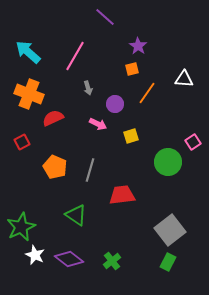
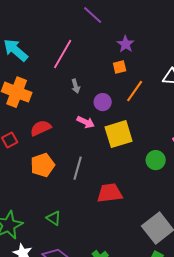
red semicircle: (53, 118) -> (41, 128), moved
yellow square: (131, 136) -> (119, 134), size x1.8
green circle: (168, 162) -> (156, 160), size x0.7
orange pentagon: (55, 167) -> (43, 165), turned 30
green triangle: (76, 215) -> (54, 218), moved, size x0.7

